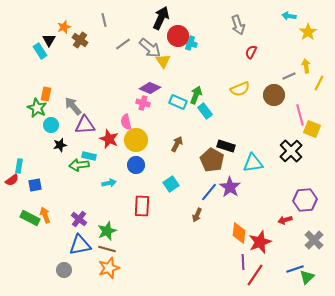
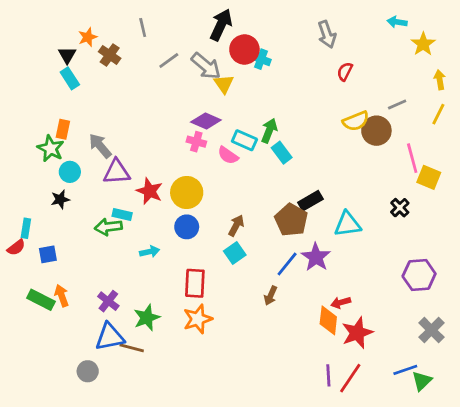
cyan rectangle: (40, 51) -> (70, 78), moved
yellow arrow: (306, 66) -> (440, 80), moved
yellow semicircle: (240, 89) -> (356, 121), moved
pink semicircle: (126, 122) -> (228, 155), moved, turned -42
brown arrow: (177, 144) -> (236, 226), moved
black star: (60, 145) -> (60, 199), moved
black rectangle: (226, 146) -> (310, 201), turned -48
black cross: (291, 151) -> (400, 208), size x0.6
red arrow: (285, 220) -> (341, 302), moved
brown line: (107, 249) -> (132, 348), moved
purple line: (243, 262) -> (328, 375), moved
orange star: (109, 268) -> (198, 319), moved

